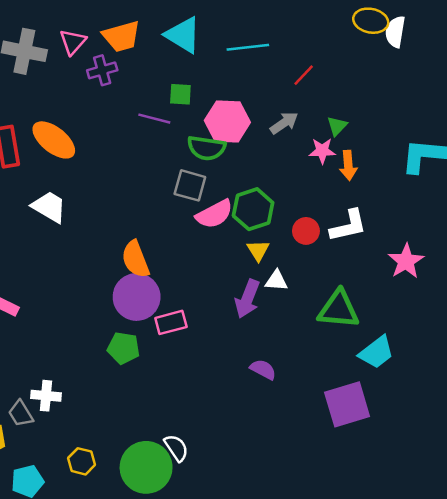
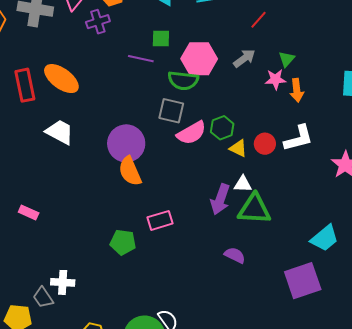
green hexagon: (253, 209) -> (222, 128), size x0.7
yellow triangle: (258, 250) -> (238, 148), moved, turned -30
purple circle: (137, 297) -> (126, 143), moved
green triangle: (339, 309) -> (254, 209), moved

